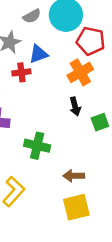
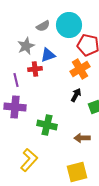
black arrow: (75, 106) -> (76, 95), turned -136
brown arrow: (74, 176) -> (82, 138), moved

